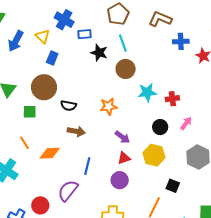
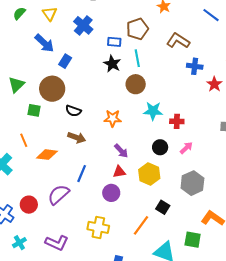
blue rectangle: (85, 34) -> (114, 42), moved
yellow triangle: (43, 36) -> (50, 14), moved
blue arrow: (16, 41) -> (44, 43), moved, turned -85

